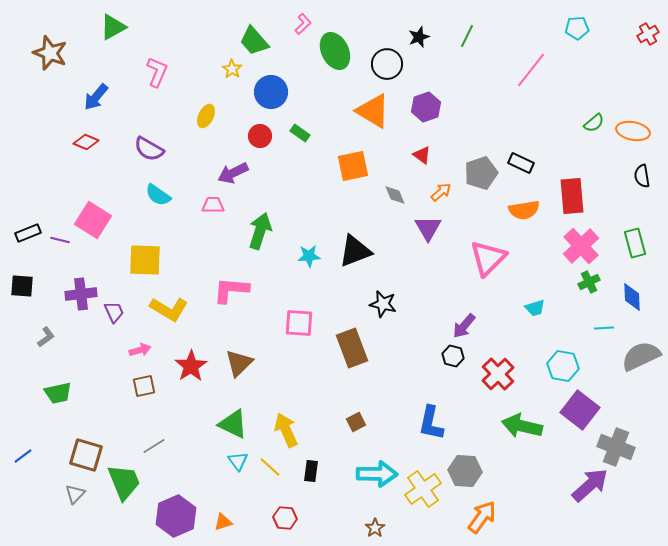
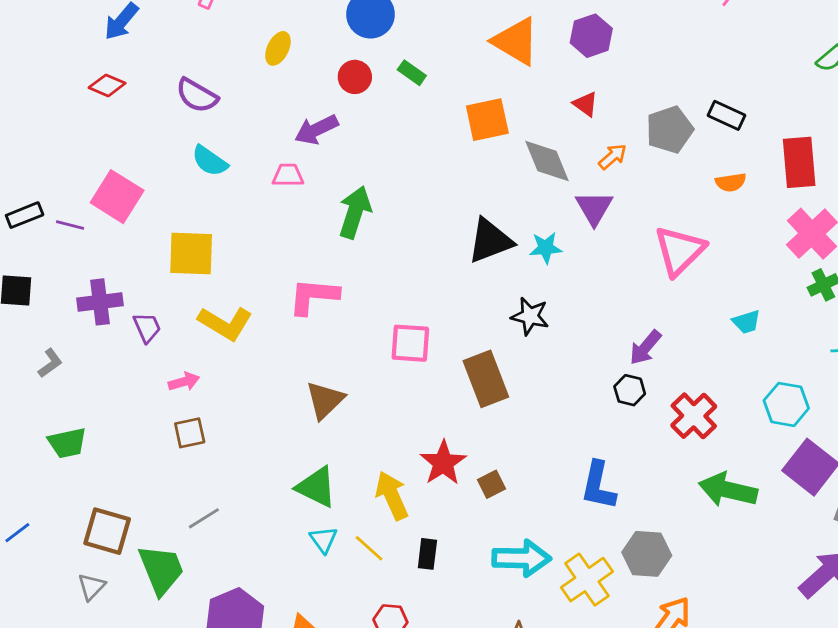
gray diamond: (395, 195) -> (547, 161), size x1.6
orange semicircle: (524, 210) -> (731, 182), size x0.7
cyan star: (309, 256) -> (546, 248), moved
red star: (191, 366) -> (443, 463), moved

